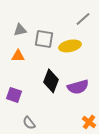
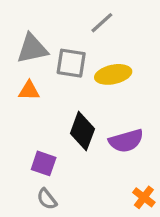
gray line: (83, 19) -> (102, 23), moved
gray triangle: (20, 30) -> (32, 49), size x1.5
purple square: (14, 95) -> (44, 163), moved

